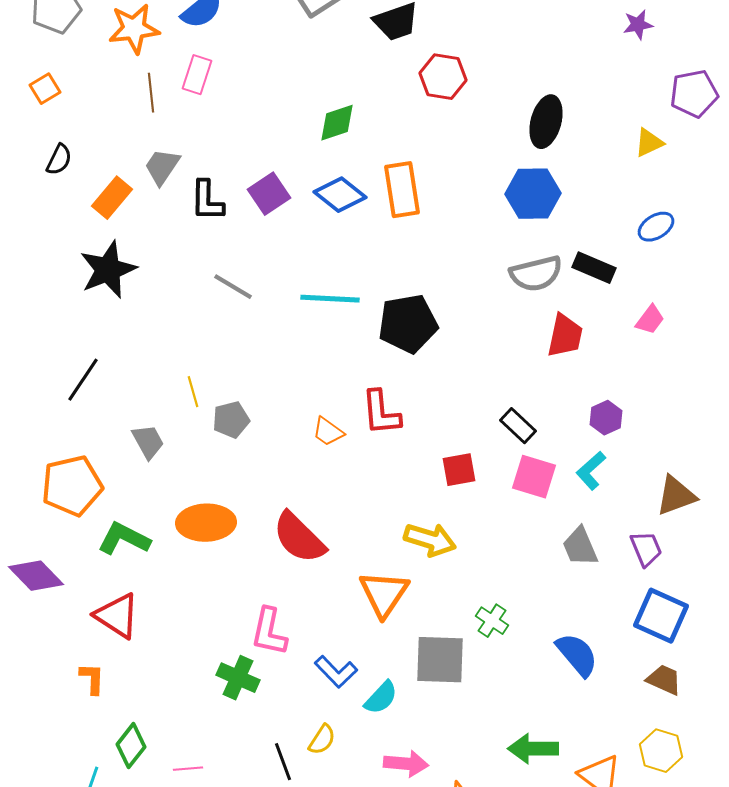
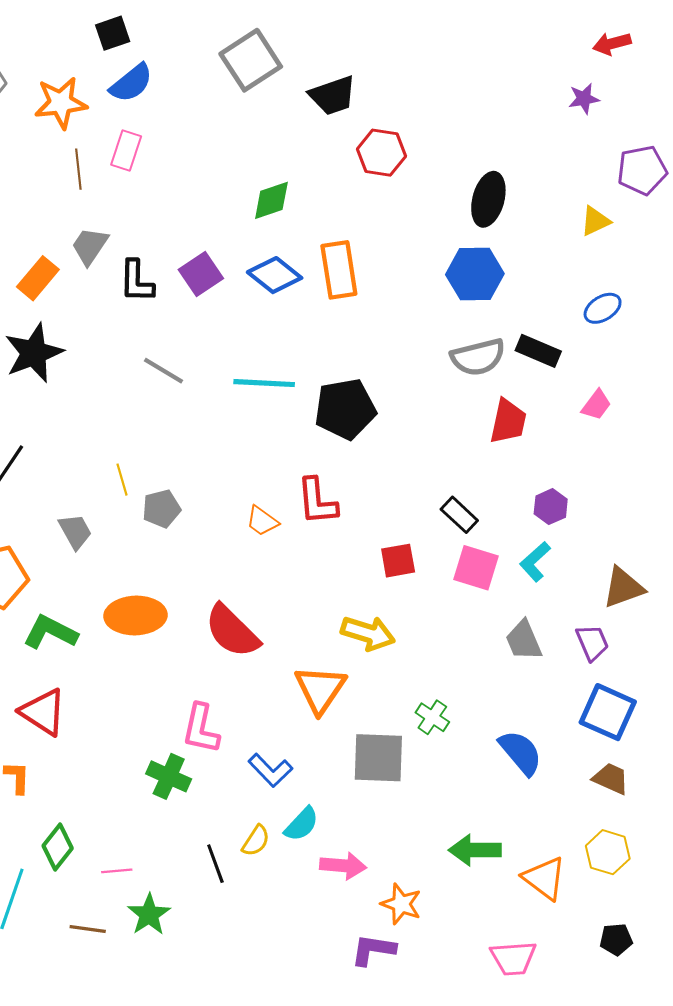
cyan semicircle: (381, 698) -> (302, 824), moved

